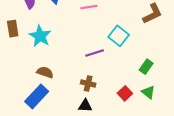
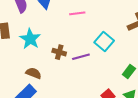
brown cross: (88, 84) -> (59, 52), moved

